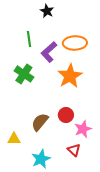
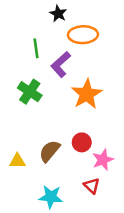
orange ellipse: (75, 43) -> (83, 35), moved
yellow triangle: (14, 139) -> (17, 161), moved
cyan star: (41, 159) -> (51, 197), turned 30

